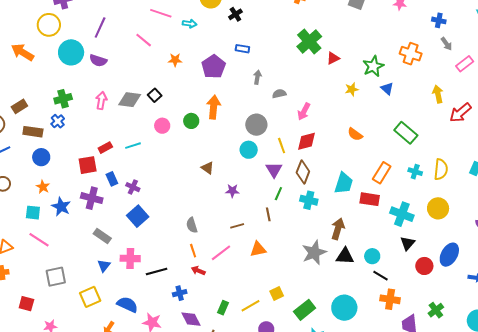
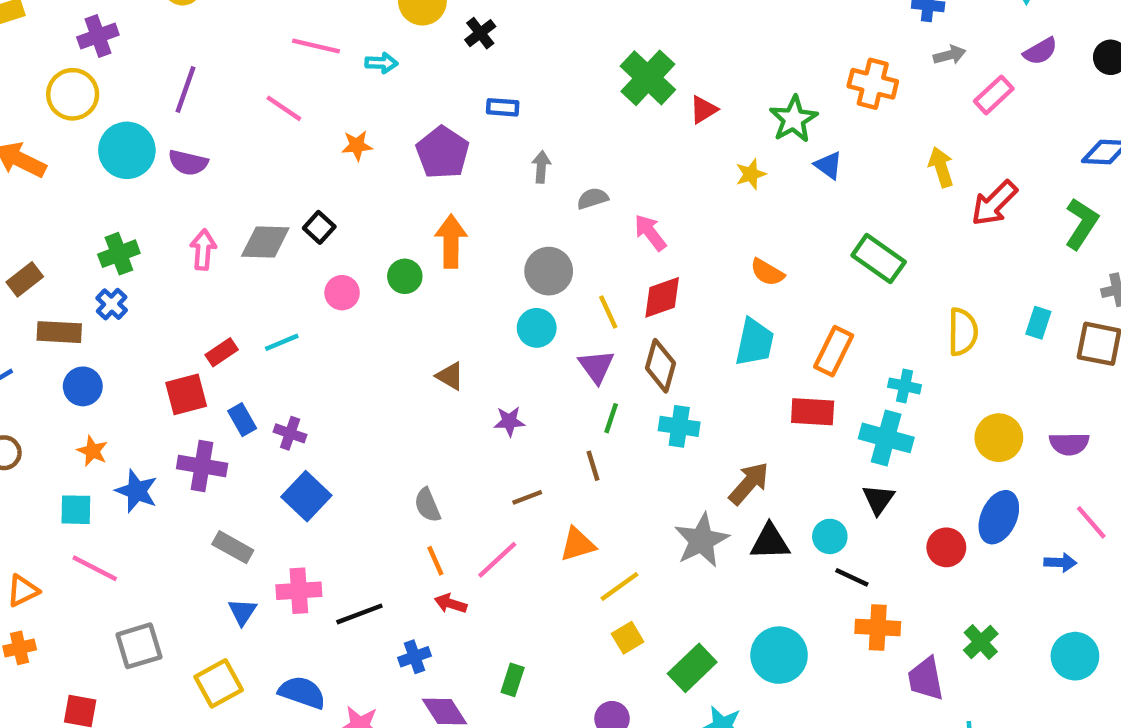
gray arrow: (446, 44) -> (950, 55), turned -64
pink arrow: (304, 111) -> (650, 233), turned 120
cyan cross: (415, 172) -> (905, 386), moved
cyan trapezoid: (344, 183) -> (755, 342), moved
yellow circle: (438, 208) -> (999, 438), moved
brown arrow: (338, 229) -> (749, 483), turned 30
black triangle: (408, 243) -> (878, 499), moved
yellow line: (251, 306) -> (619, 587), moved

